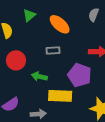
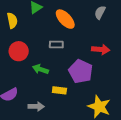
yellow rectangle: (60, 96) -> (59, 90), size x0.6

